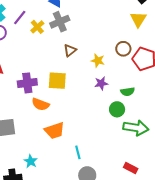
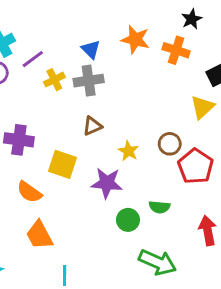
purple cross: (27, 83) -> (19, 140), moved
purple star: (101, 83) -> (107, 183), moved, size x1.5
green circle: (117, 109) -> (128, 220), moved
orange trapezoid: (54, 131) -> (39, 235), turned 65

